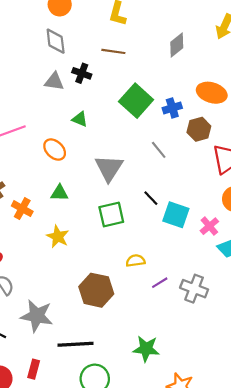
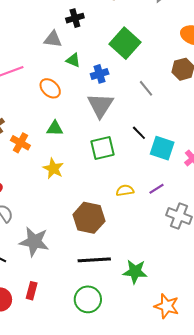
black cross: (82, 73) -> (75, 18), turned -36
gray triangle: (54, 82) -> (53, 39), moved
blue cross: (172, 108) -> (100, 74), moved
purple line: (160, 283) -> (157, 189), moved
black line: (75, 344) -> (94, 260), moved

